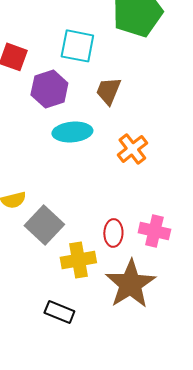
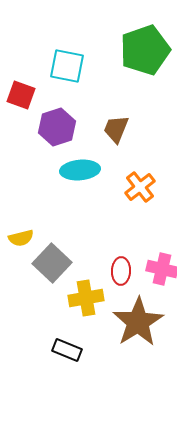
cyan square: (77, 46) -> (67, 66), moved

